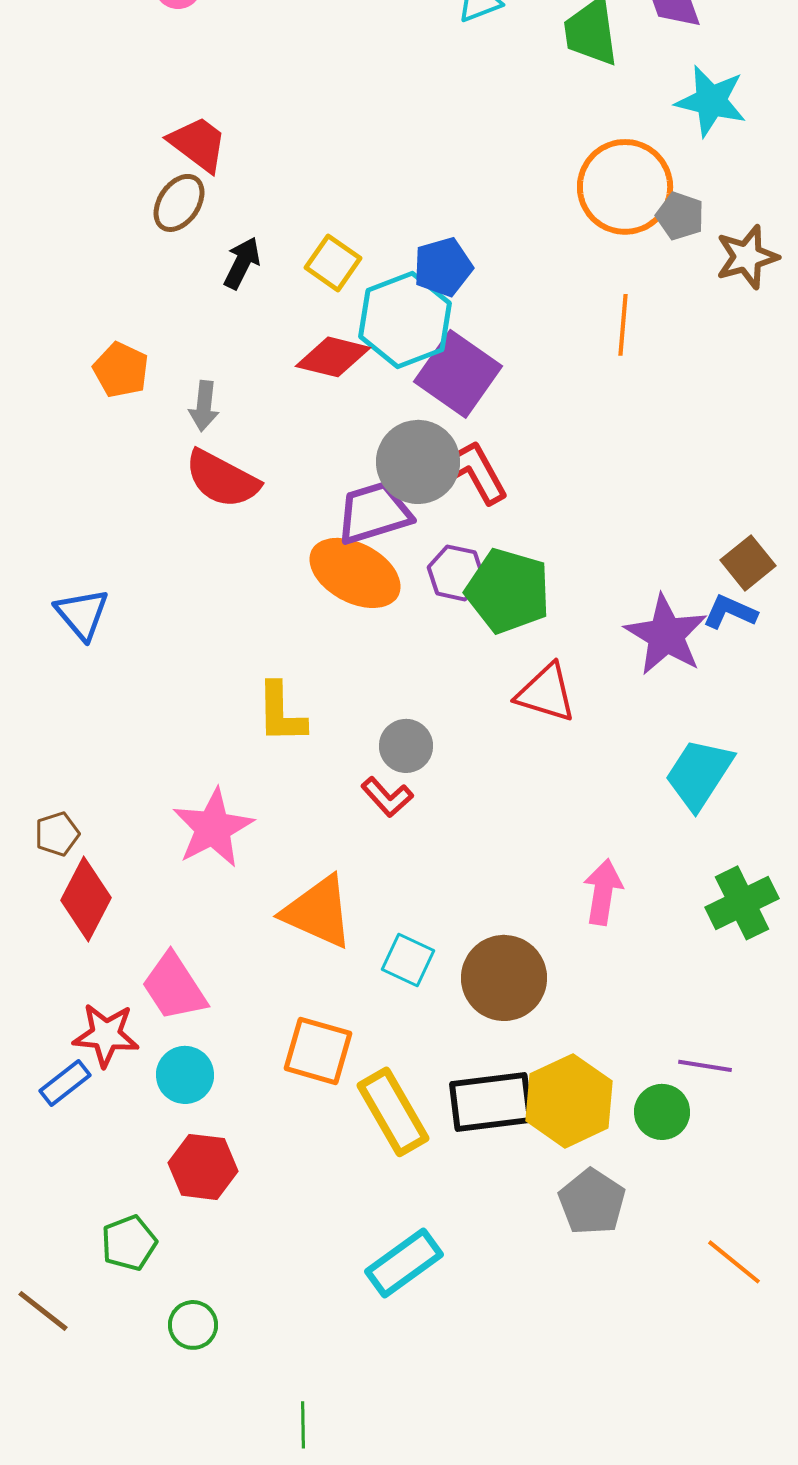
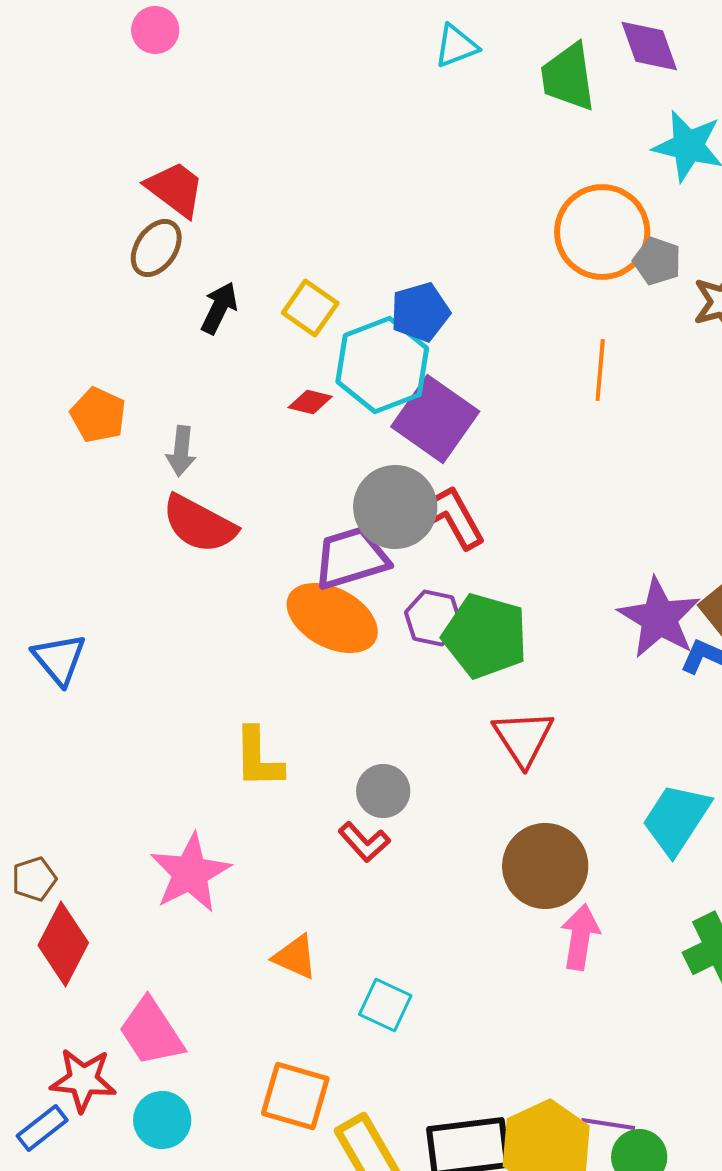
red diamond: (333, 357) -> (310, 402), size x0.6
purple star: (666, 635) -> (659, 618), moved
red triangle: (546, 693) -> (523, 738), turned 40
orange triangle: (318, 912) -> (295, 957), size x0.6
brown circle: (504, 978) -> (545, 866), moved
purple line: (705, 1066) -> (608, 1124), moved

